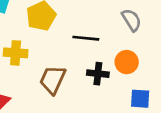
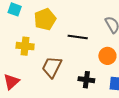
black cross: (98, 74) -> (86, 80), moved

